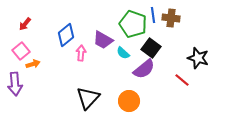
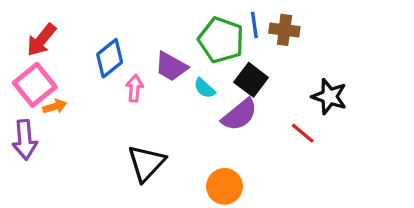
red arrow: (25, 24) -> (41, 40), size x1.5
pink square: (21, 51) -> (35, 85), size x1.4
orange circle: (129, 101) -> (224, 186), moved

